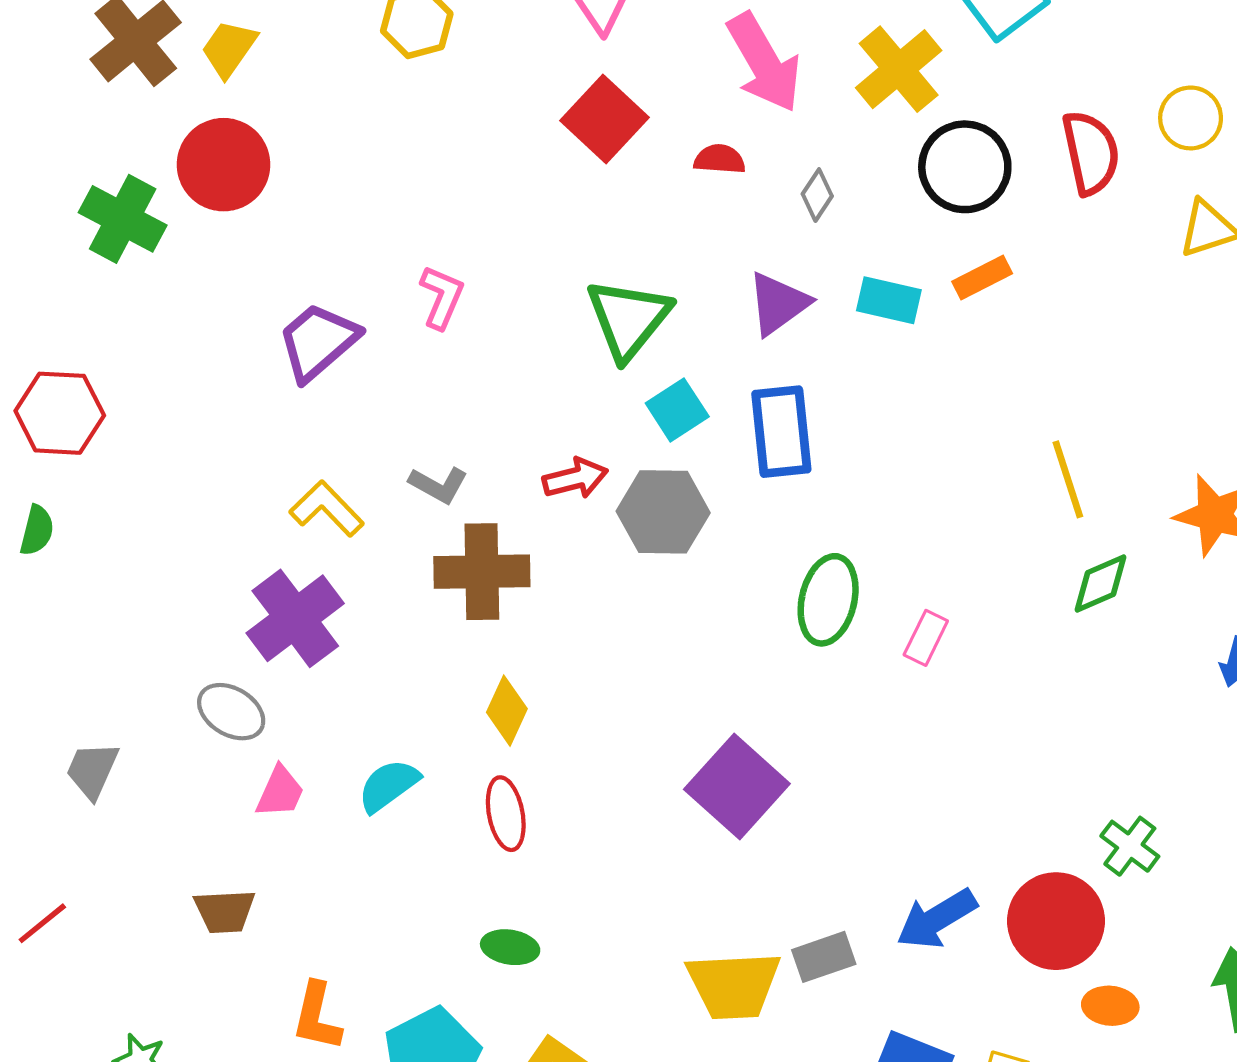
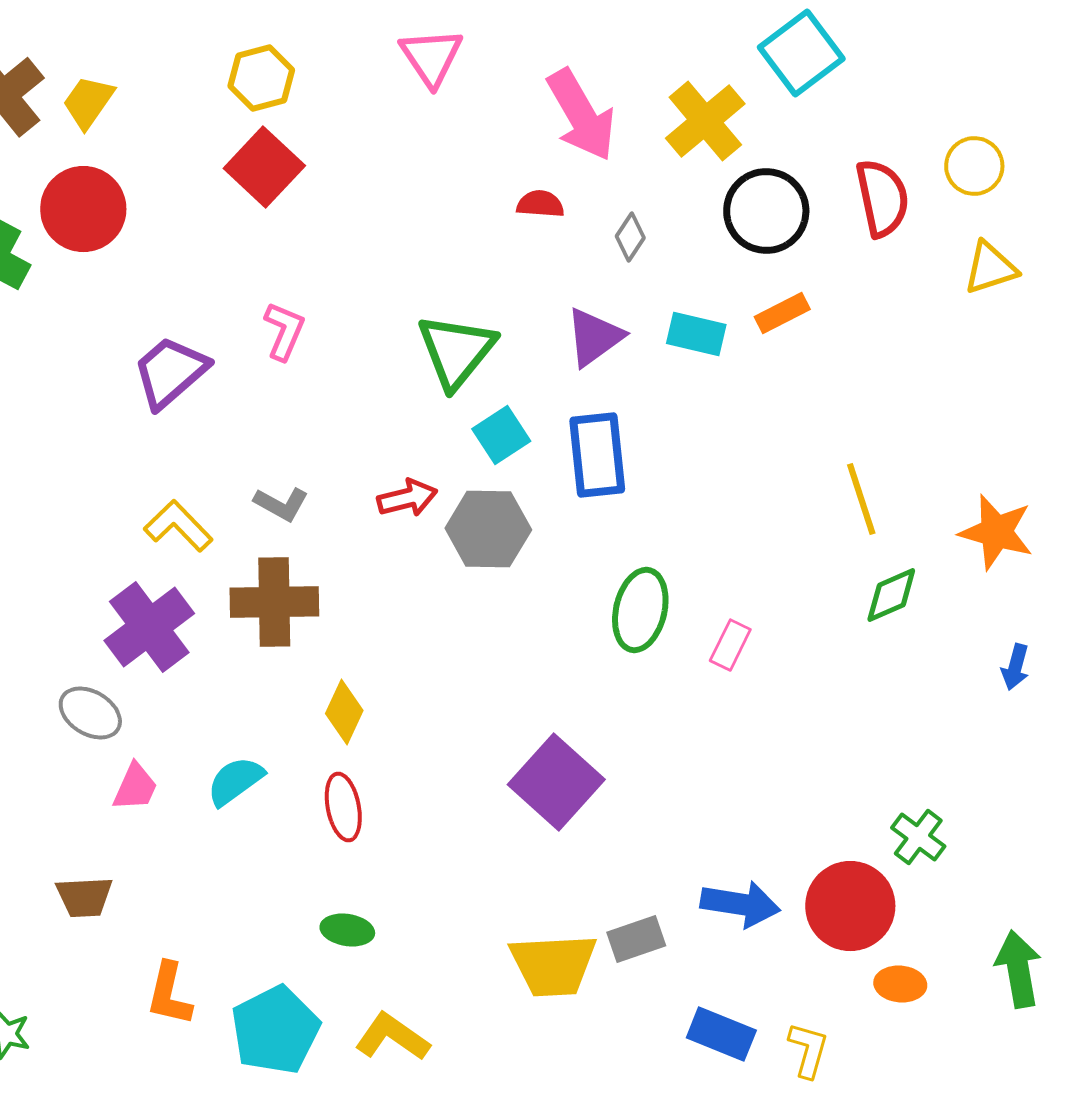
red square: (605, 119) -> (264, 167), moved
brown cross: (482, 572) -> (274, 602), moved
blue arrow: (937, 919) -> (740, 904), turned -140

